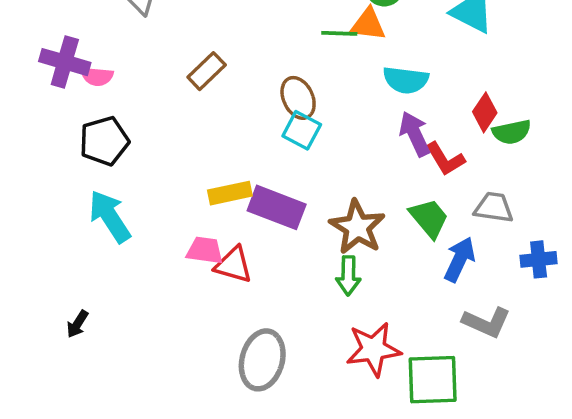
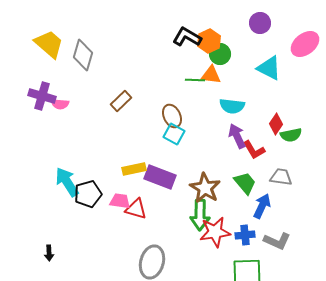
black pentagon: (104, 141) -> (88, 194), moved
blue cross: (539, 259) -> (245, 235), moved
green arrow: (348, 276) -> (200, 215), size x1.4
black arrow: (77, 324) -> (49, 253), moved, turned -35
red star: (373, 349) -> (215, 232), moved

